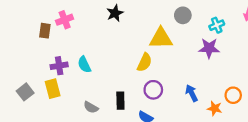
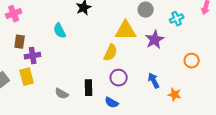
pink cross: (65, 20) -> (14, 14), moved
brown rectangle: (45, 31) -> (20, 42), moved
purple star: (209, 48) -> (155, 40), moved, turned -30
cyan semicircle: (84, 65) -> (60, 31), moved
orange circle: (233, 95) -> (192, 61), moved

